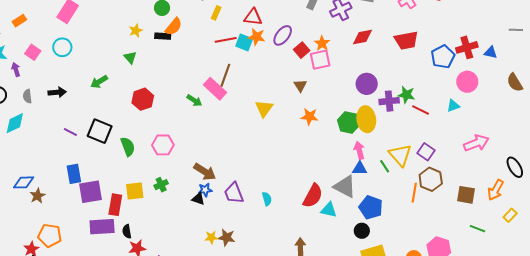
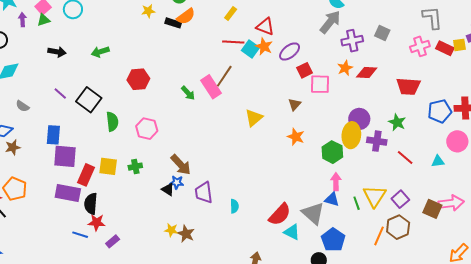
orange star: (322, 43) -> (345, 68), moved
green triangle: (130, 57) -> (44, 20), moved, turned 40
green star: (406, 95) -> (397, 122), moved
gray semicircle: (27, 96) -> (22, 106), moved, turned -64
yellow ellipse: (366, 119) -> (351, 135), moved
brown square: (466, 195) -> (432, 209), moved
black semicircle: (127, 231) -> (91, 204), size x1.5

